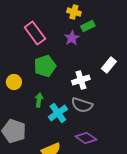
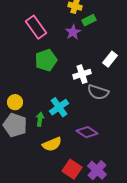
yellow circle: (14, 82) -> (15, 102), moved
green arrow: (39, 100) -> (40, 119), moved
gray semicircle: (82, 105) -> (98, 92), moved

